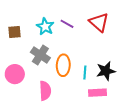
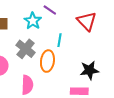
purple line: (67, 24) -> (50, 10), moved
cyan line: (85, 73) -> (60, 40), moved

